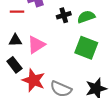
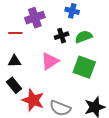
pink triangle: (36, 45) -> (50, 61), moved

